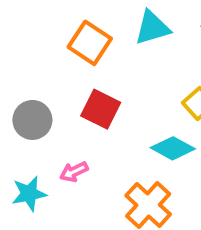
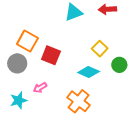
orange square: (90, 43) -> (27, 41), moved

